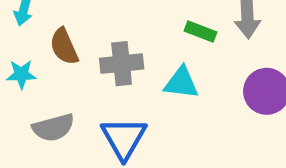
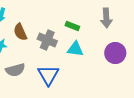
green rectangle: (201, 32) -> (72, 26), moved
gray cross: (122, 64) -> (47, 40), turned 30

